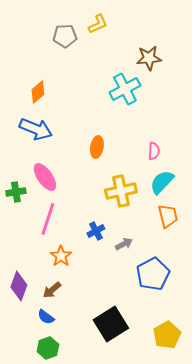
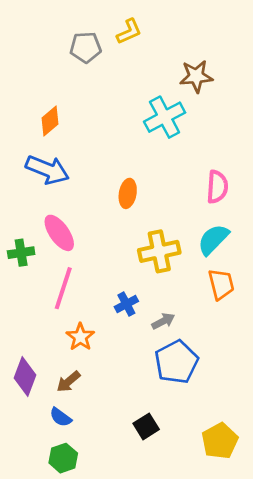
pink semicircle: (154, 151) -> (217, 187), moved, size x1.4
blue pentagon: (153, 274) -> (176, 362), moved
black square: (111, 324) -> (146, 426), size x0.6

